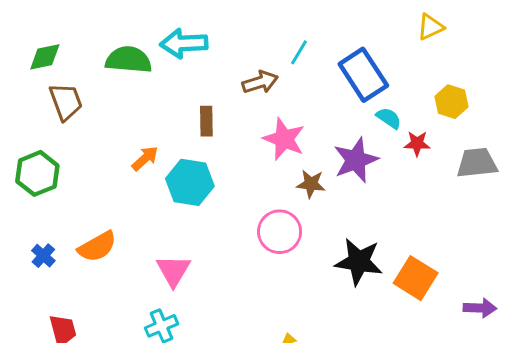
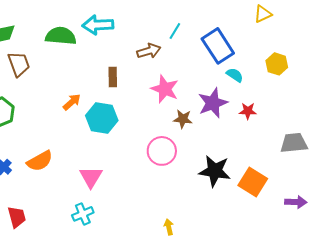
red star: (417, 144) -> (248, 111), moved
gray trapezoid: (477, 163) -> (294, 143), moved

